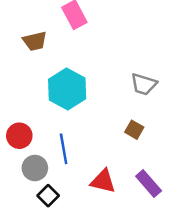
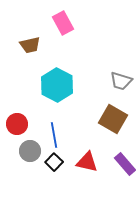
brown square: (134, 130) -> (113, 119), size x1.8
black square: (48, 196) -> (54, 162), moved

